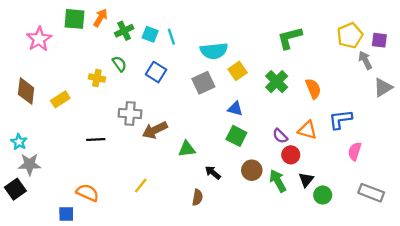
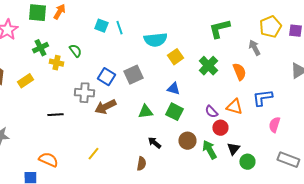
green cross: (124, 31) -> (40, 48), moved
gray arrow: (365, 60) -> (254, 48), moved
blue square: (156, 72) -> (106, 77), moved
gray square: (203, 83) -> (133, 75), moved
green triangle: (187, 149) -> (145, 112), moved

